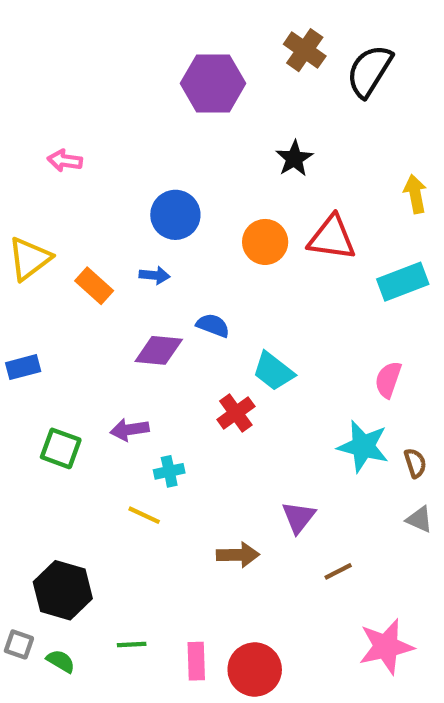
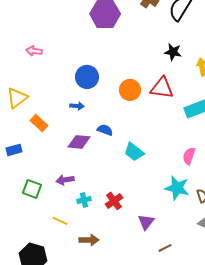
black star: (294, 159) -> (173, 52), moved, turned -30
orange rectangle: (94, 286) -> (39, 123), moved
red cross: (236, 413) -> (114, 201), moved
yellow line: (144, 515) -> (60, 221), moved
brown arrow: (238, 555) -> (89, 240), moved

